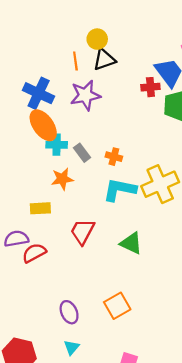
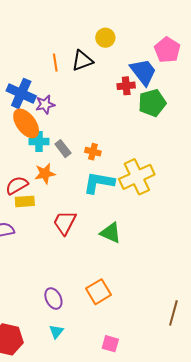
yellow circle: (97, 39) -> (105, 38), moved
purple star: (85, 95) -> (45, 104), moved, size x0.7
red semicircle: (34, 253) -> (17, 185), moved

